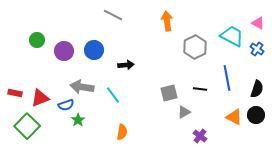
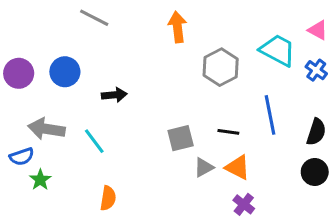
orange triangle: (234, 117) -> (238, 167), moved
purple cross: (200, 136) -> (244, 204), moved

